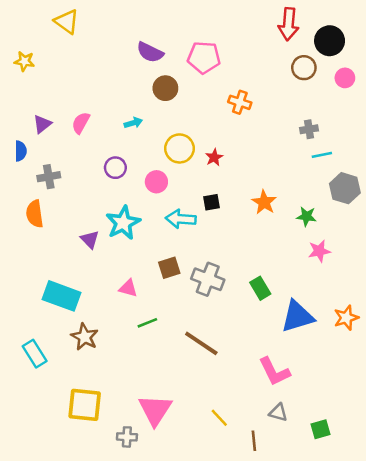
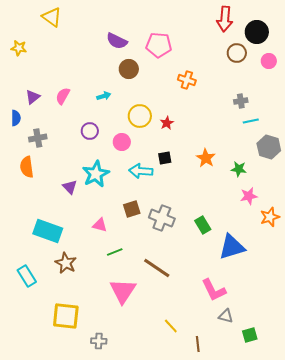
orange star: (346, 318) -> (270, 217), moved
pink triangle: (155, 410) -> (123, 291), moved
gray triangle: (278, 413) -> (226, 316), moved

